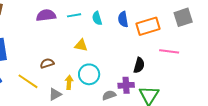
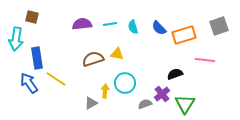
blue semicircle: (123, 19) -> (159, 28), turned -35
brown semicircle: (47, 63) -> (93, 59), moved, size x1.5
black semicircle: (139, 65) -> (175, 74), turned -126
yellow line: (28, 81) -> (56, 79), moved
purple cross: (126, 85) -> (162, 94), turned -35

